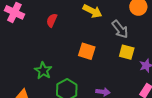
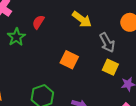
green star: (43, 71) -> (16, 37), moved

